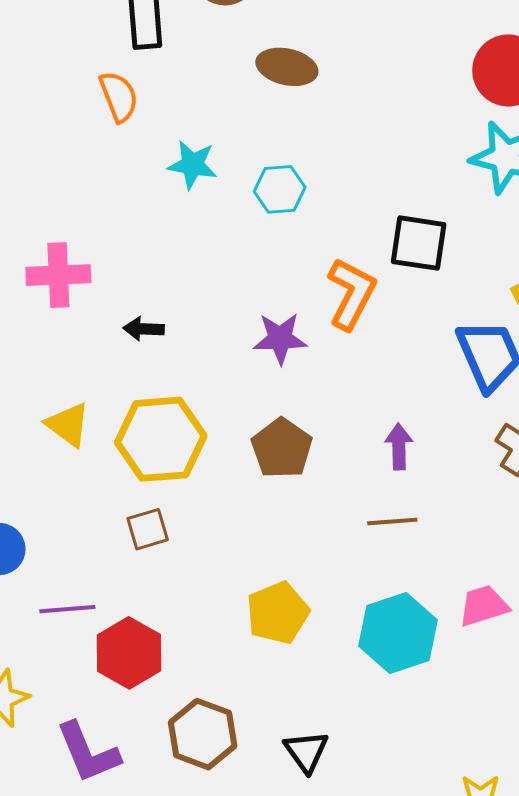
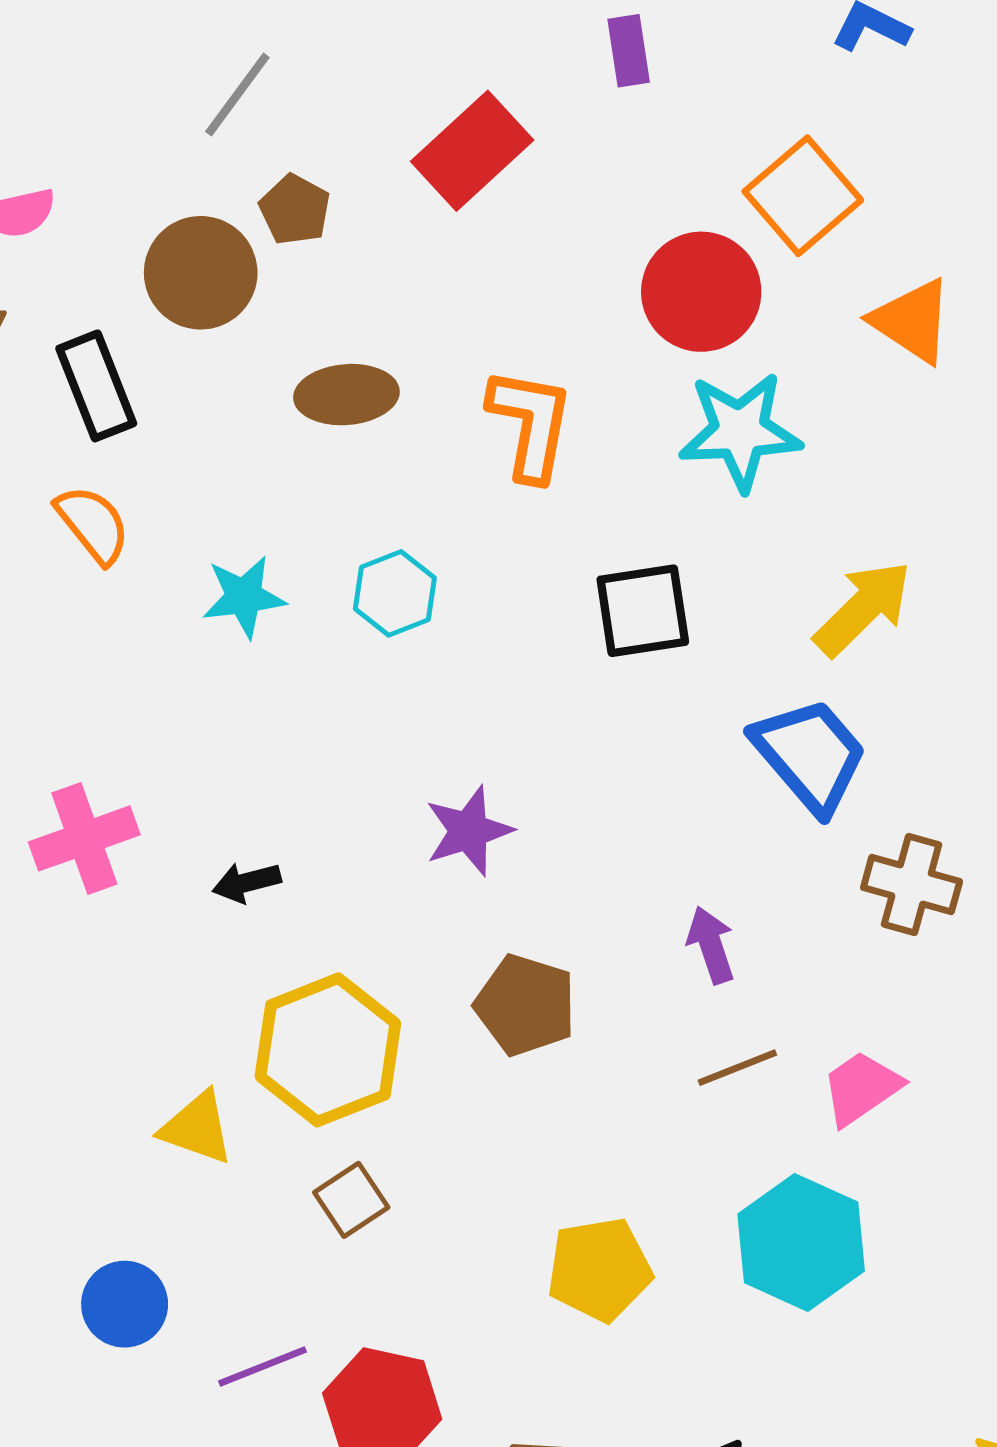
orange L-shape: (351, 294) -> (530, 424), moved
yellow triangle: (68, 425) -> (197, 1128), moved
pink trapezoid: (484, 606) -> (861, 1088), moved
yellow pentagon: (278, 613) -> (599, 1269), turned 30

